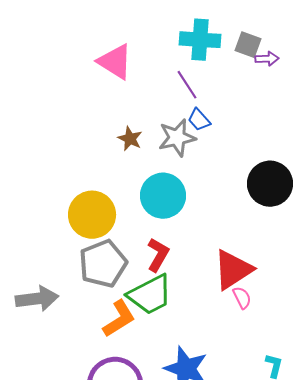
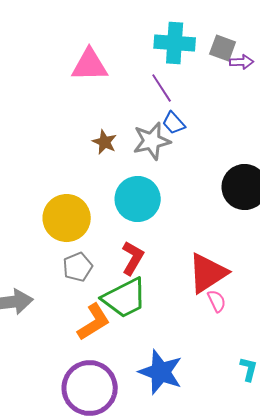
pink triangle: (115, 62) -> (90, 65), turned -33
gray pentagon: (103, 264) -> (78, 267), size x0.6

